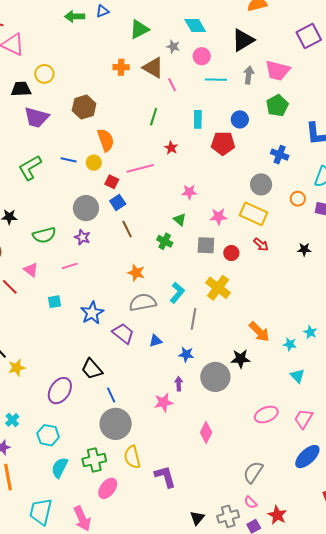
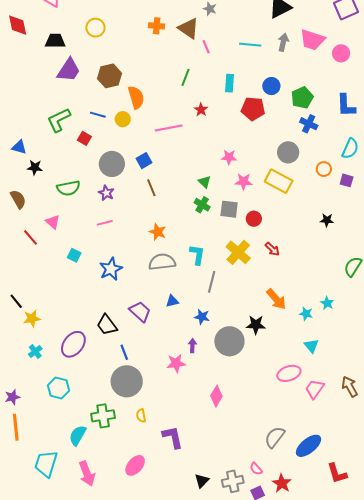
pink circle: (202, 56) -> (341, 53), moved
yellow circle: (44, 74) -> (95, 28), moved
green pentagon: (277, 106) -> (302, 98), moved
brown hexagon: (84, 107) -> (110, 76), moved
purple trapezoid: (36, 117) -> (69, 70), turned -76
red square: (112, 182) -> (84, 138), moved
pink star: (189, 192) -> (229, 157), moved
green cross: (165, 241) -> (202, 205), moved
red arrow: (261, 245) -> (272, 249), moved
pink line: (70, 266) -> (105, 223), moved
cyan L-shape: (177, 293) -> (197, 255), turned -35
cyan square: (55, 302) -> (74, 255), turned 32
purple trapezoid: (123, 333) -> (140, 312), moved
pink ellipse: (266, 414) -> (289, 373), moved
cyan cross: (12, 420) -> (35, 352), moved
yellow semicircle: (132, 457) -> (141, 416), size x0.6
blue ellipse: (307, 457) -> (308, 446), moved
cyan semicircle: (60, 468) -> (78, 435), moved
gray semicircle: (253, 472) -> (275, 437), moved
pink ellipse: (108, 488) -> (135, 465), moved

